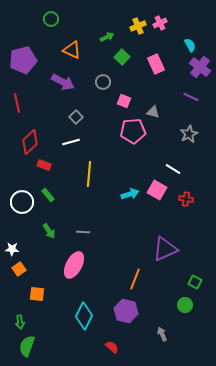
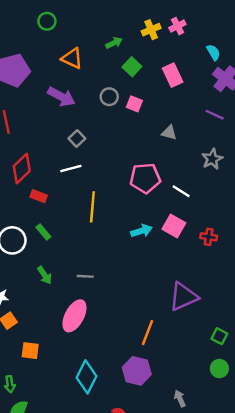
pink square: (124, 101) -> (134, 104), moved
pink pentagon: (133, 131) -> (145, 178), moved
white line: (173, 169) -> (181, 191), moved
green circle: (185, 305) -> (219, 369), moved

